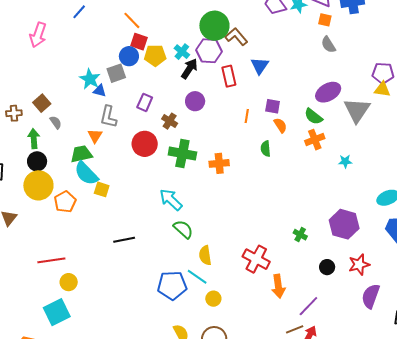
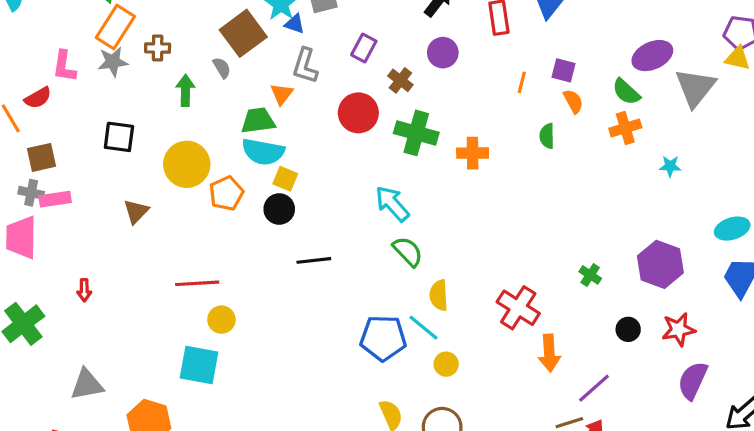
brown square: (42, 103) -> (243, 33), moved, size x1.6
black circle: (37, 161) -> (279, 209), moved
cyan semicircle: (86, 173) -> (263, 152), turned -40
cyan square: (57, 312) -> (199, 365), turned 32

